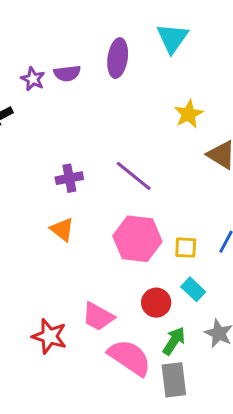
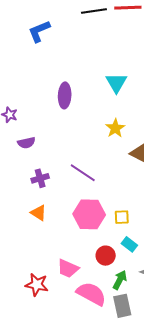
cyan triangle: (172, 38) -> (116, 83), moved
purple semicircle: (67, 73) -> (26, 143), moved

